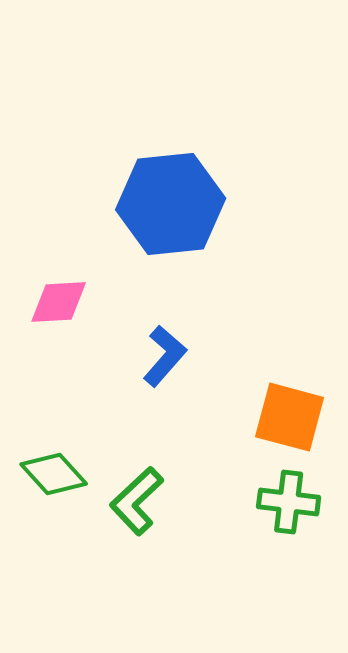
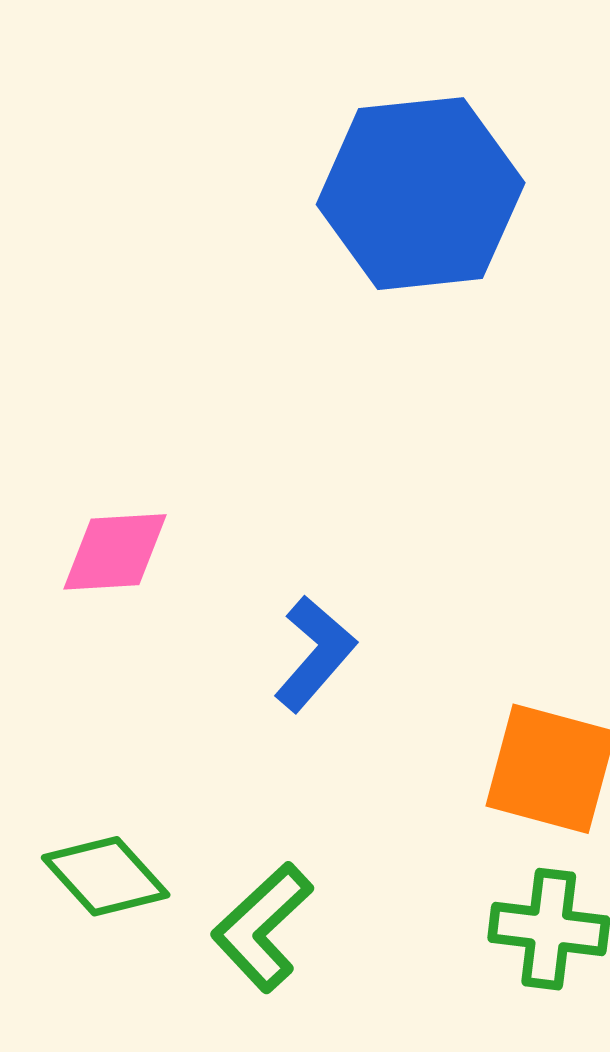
blue hexagon: (171, 204) -> (421, 194), moved

